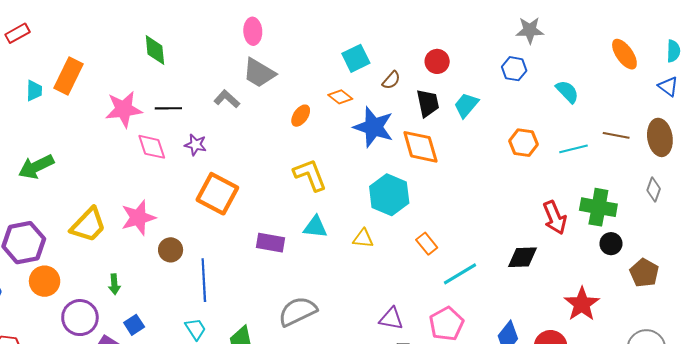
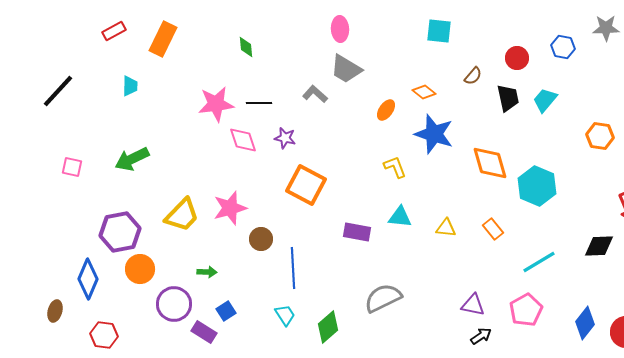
green diamond: (155, 50) -> (246, 47), size x0.7
cyan square: (356, 58) -> (439, 31), moved, turned 32
blue hexagon: (514, 69) -> (563, 47), moved
orange rectangle: (68, 76) -> (163, 39), moved
blue star: (374, 127) -> (434, 134), moved
orange diamond: (420, 147) -> (490, 163), moved
yellow L-shape: (310, 175) -> (395, 167), size x0.7
cyan hexagon: (389, 195) -> (537, 186), moved
orange rectangle: (427, 244) -> (493, 229), moved
green arrow: (114, 284) -> (207, 272), turned -84

